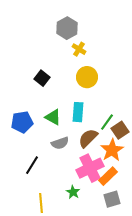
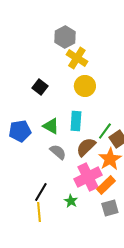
yellow cross: (79, 49) -> (77, 58), size x1.5
gray semicircle: (60, 143) -> (58, 152), turned -120
black line: (32, 165) -> (41, 192), moved

